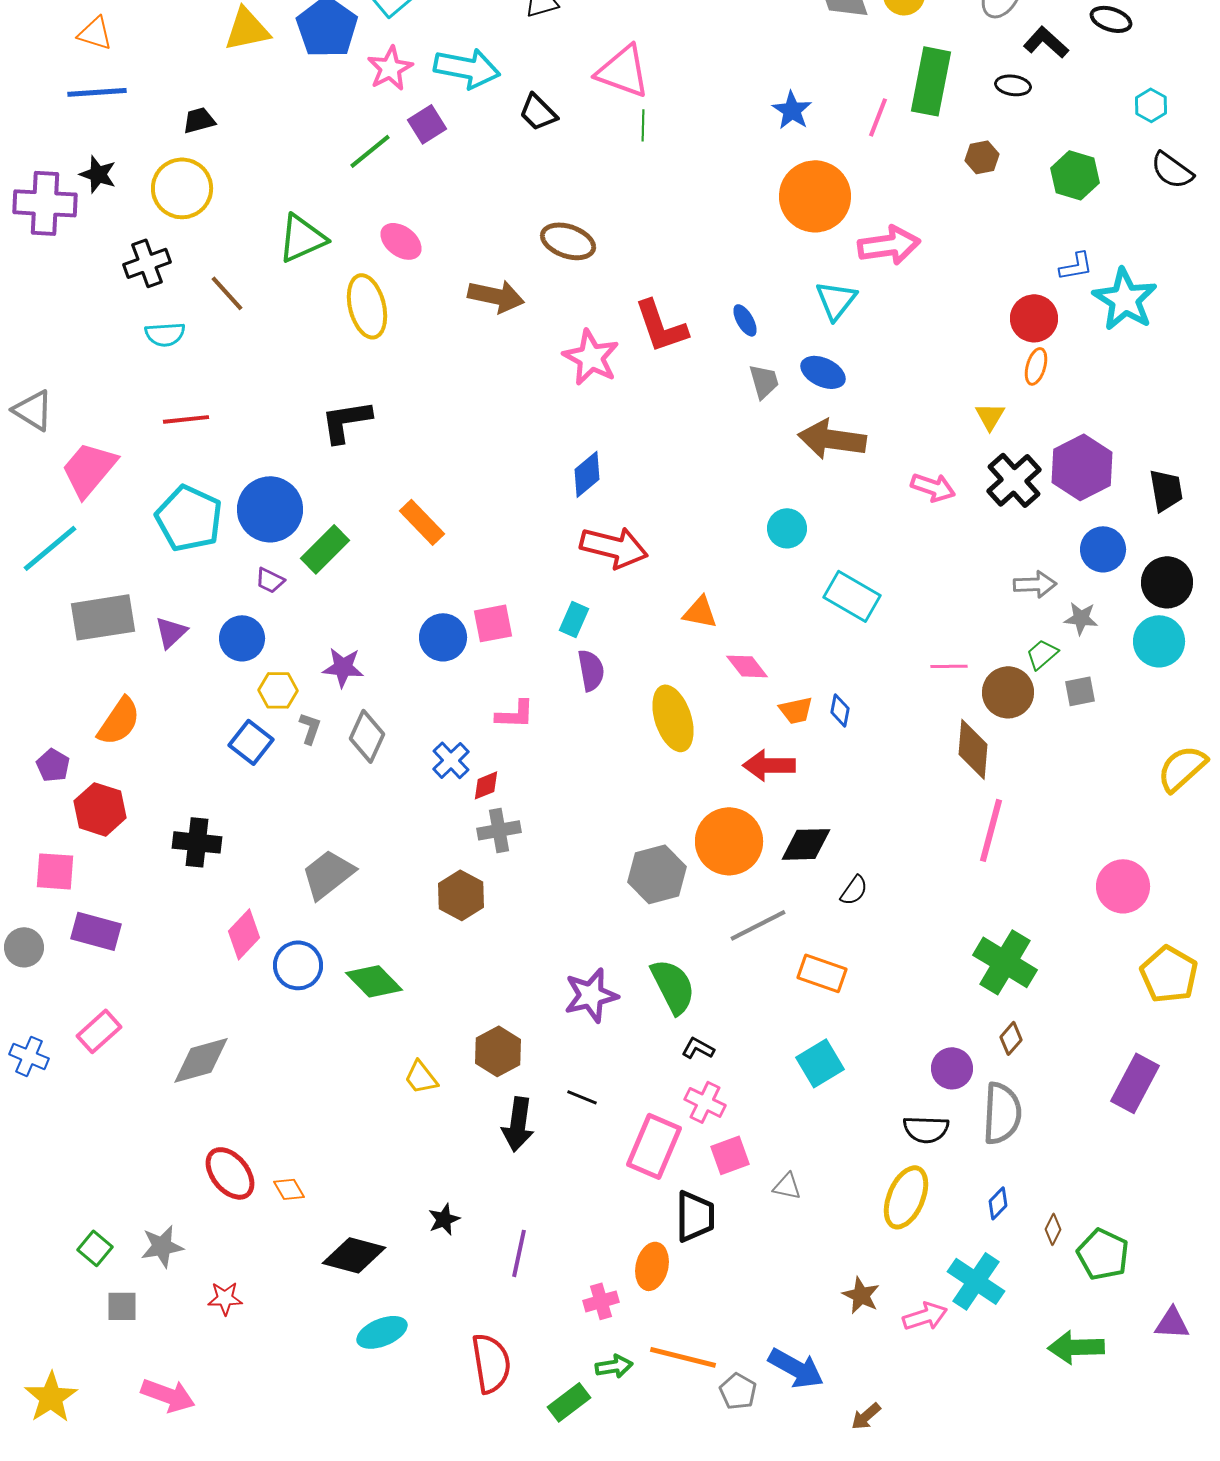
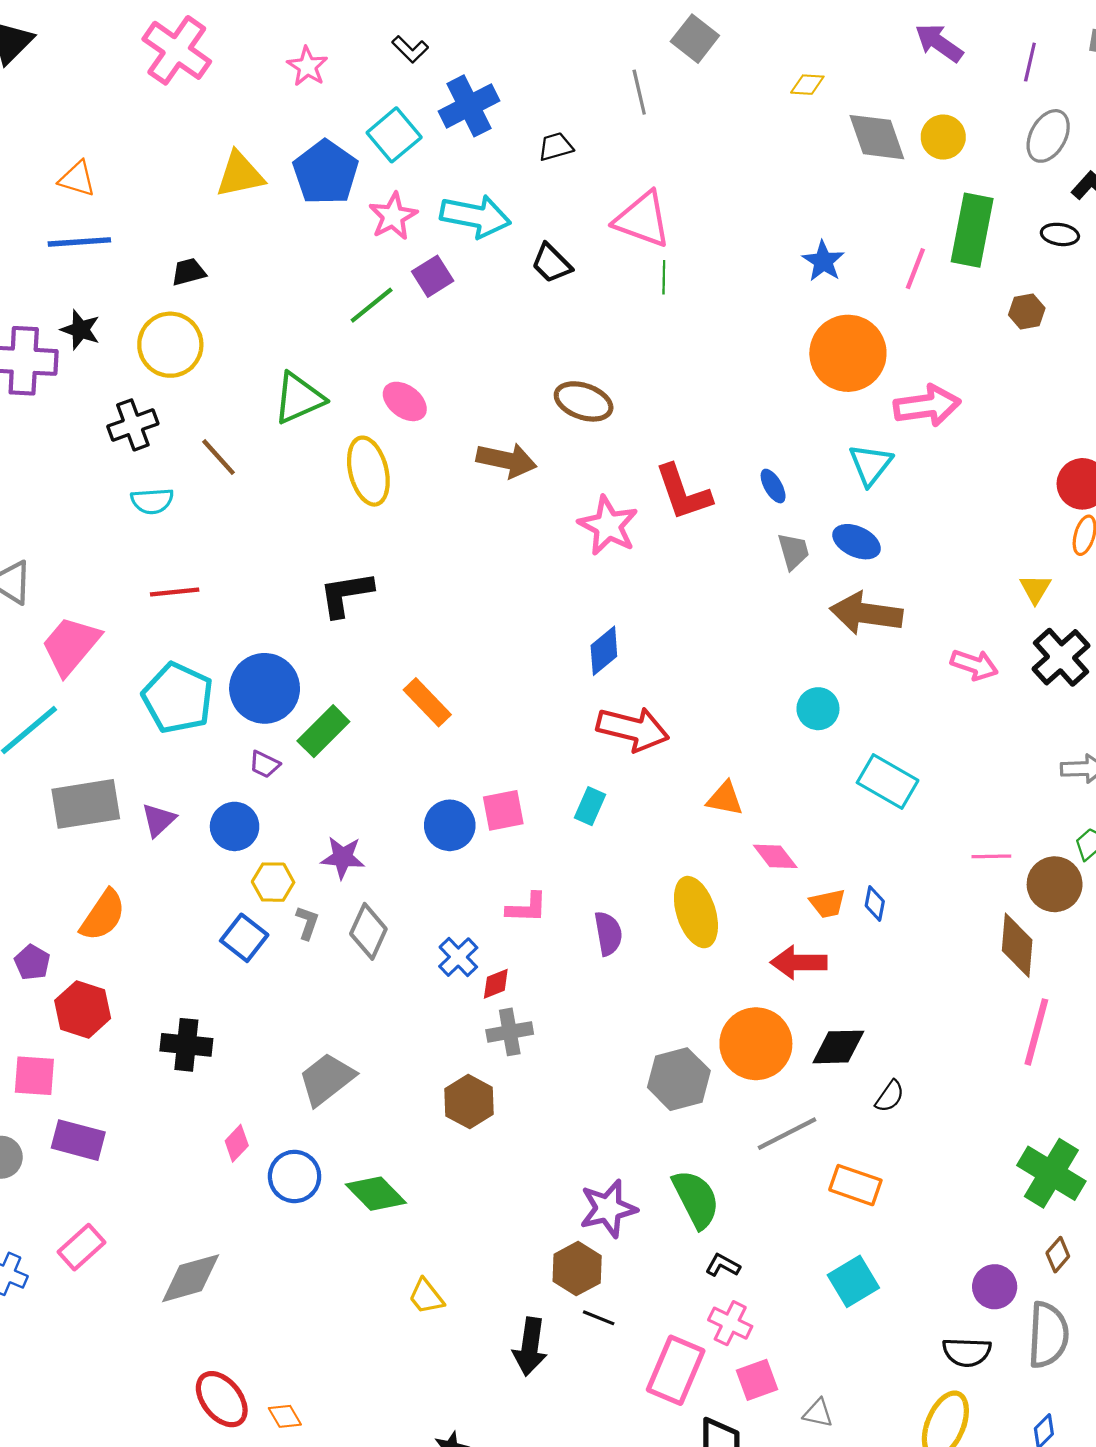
purple semicircle: (591, 670) -> (608, 933), moved
pink diamond: (244, 934) -> (237, 1143), size x0.7
brown hexagon: (498, 1051) -> (577, 1269), moved

